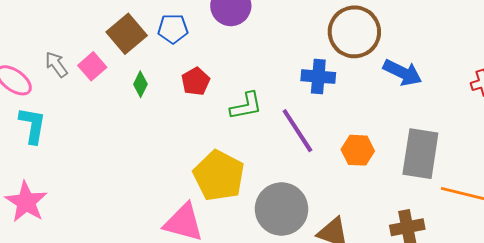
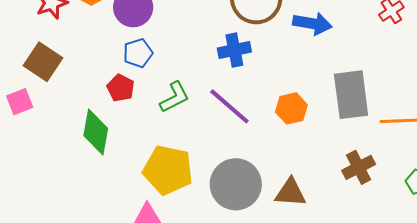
blue pentagon: (173, 29) -> (138, 53), moved
pink square: (92, 66) -> (20, 102), turned 36
green diamond: (140, 84) -> (96, 132), moved, size x1.8

